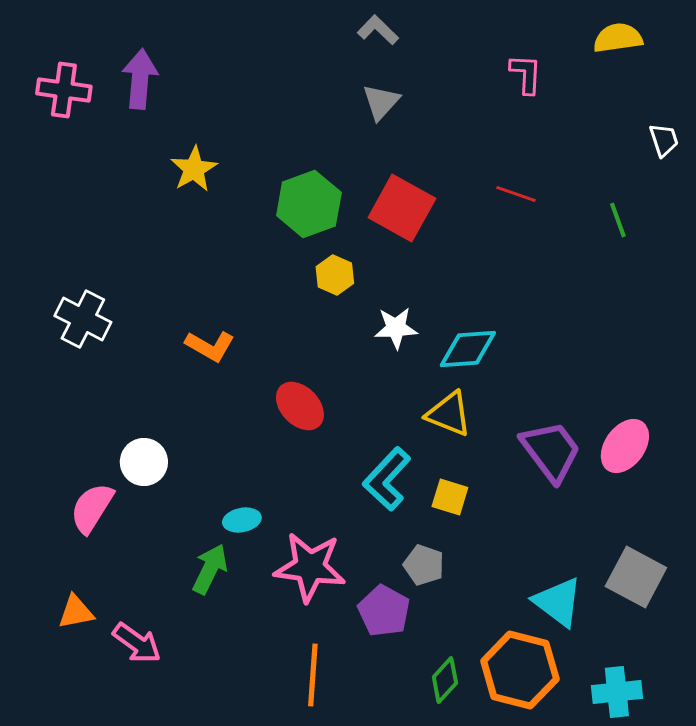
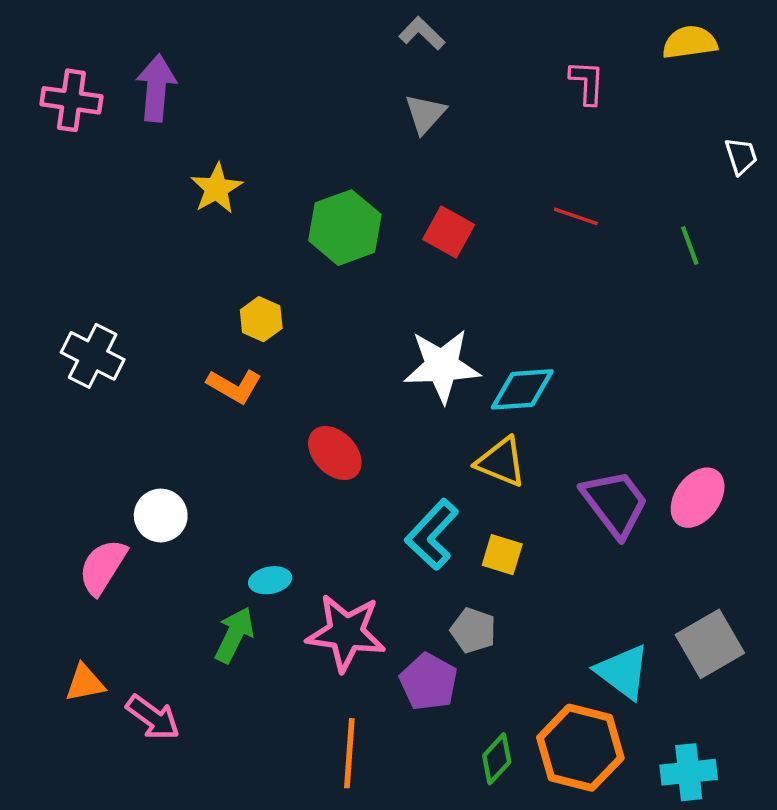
red square: (402, 208) -> (449, 232), size x0.7
yellow hexagon: (335, 275) -> (261, 319), moved
white star: (396, 328) -> (442, 366), size x1.6
gray square: (636, 577) -> (710, 644), turned 32

